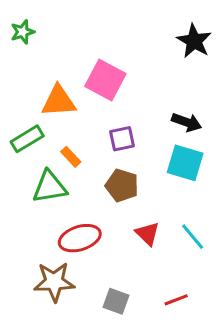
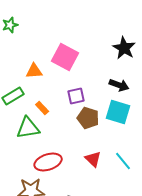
black star: (194, 41) -> (124, 48), moved
orange triangle: (59, 101) -> (34, 71), size x0.7
brown pentagon: (122, 185) -> (88, 118), moved

